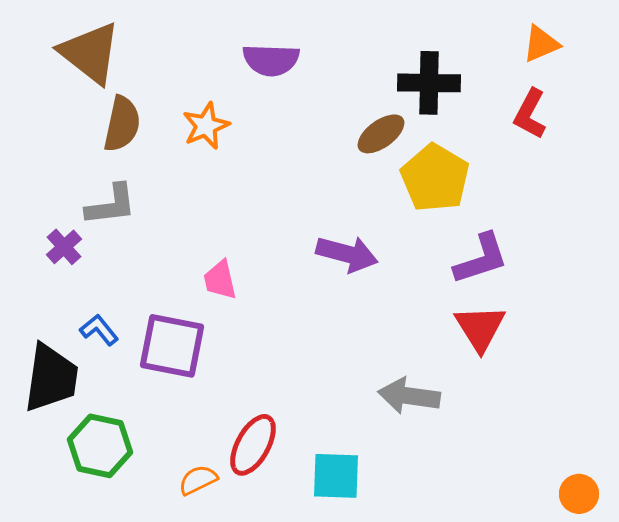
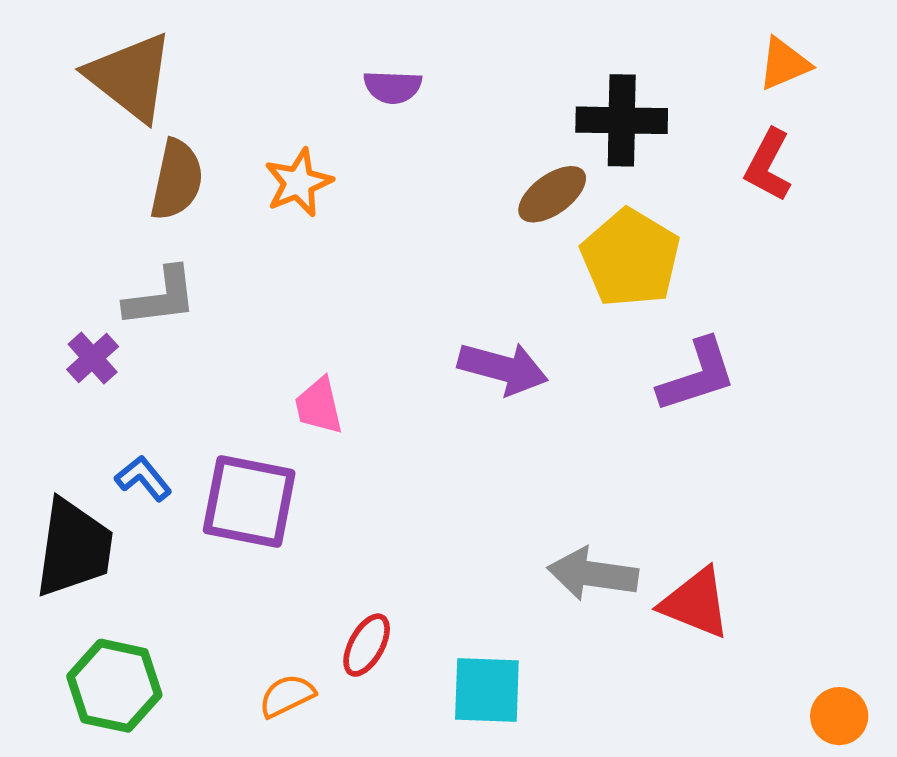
purple semicircle: (271, 60) -> (393, 87), size x0.7
red triangle: (480, 328) -> (696, 603), moved, turned -36
red ellipse: (253, 445) -> (367, 645), size x0.7
green hexagon: (100, 446) -> (114, 686), moved

